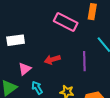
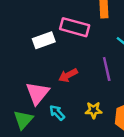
white rectangle: (16, 40) -> (44, 40), moved
pink triangle: (25, 69) -> (37, 93), size x1.5

